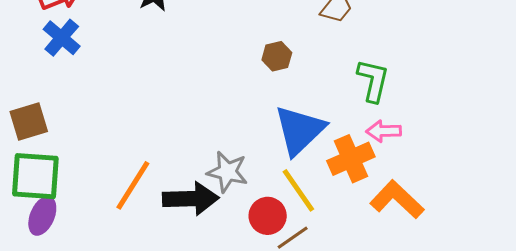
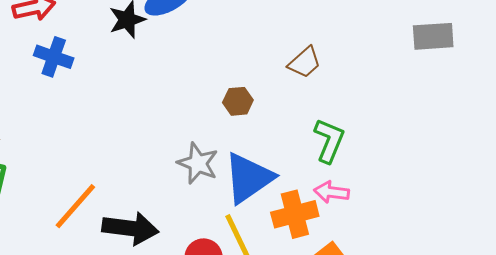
blue cross: (62, 38) -> (54, 57), moved, turned -30
gray star: (227, 172) -> (198, 163), moved

